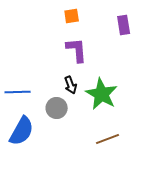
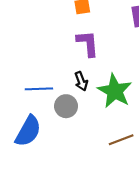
blue line: (18, 92) -> (39, 89), moved

